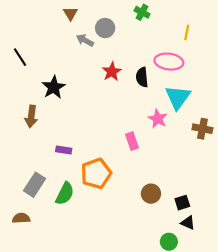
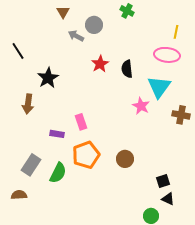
yellow line: (187, 32) -> (176, 32), moved
pink ellipse: (169, 62) -> (167, 55), moved
pink rectangle: (132, 141) -> (81, 122), moved
brown circle: (151, 194) -> (125, 159), moved

